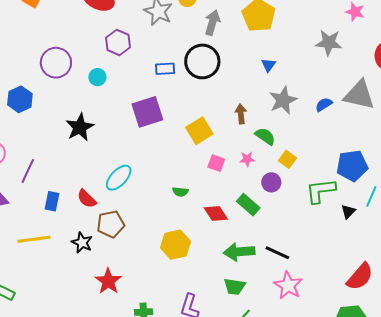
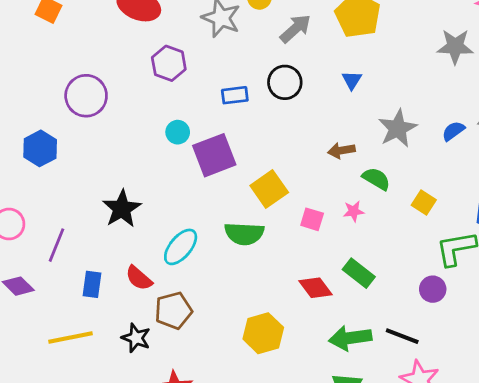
gray arrow: (212, 22) -> (295, 29), turned 35
black circle: (202, 61) -> (285, 82), size x0.7
blue triangle: (268, 65) -> (352, 80), moved
cyan circle: (97, 77) -> (178, 132), moved
brown arrow: (241, 114) -> (341, 150), turned -90
black star: (80, 127) -> (122, 209), moved
yellow square: (199, 131) -> (269, 189), moved
yellow square: (287, 159) -> (424, 203), moved
purple circle: (271, 182) -> (433, 289), moved
green semicircle: (180, 192) -> (244, 234), moved, size x1.8

